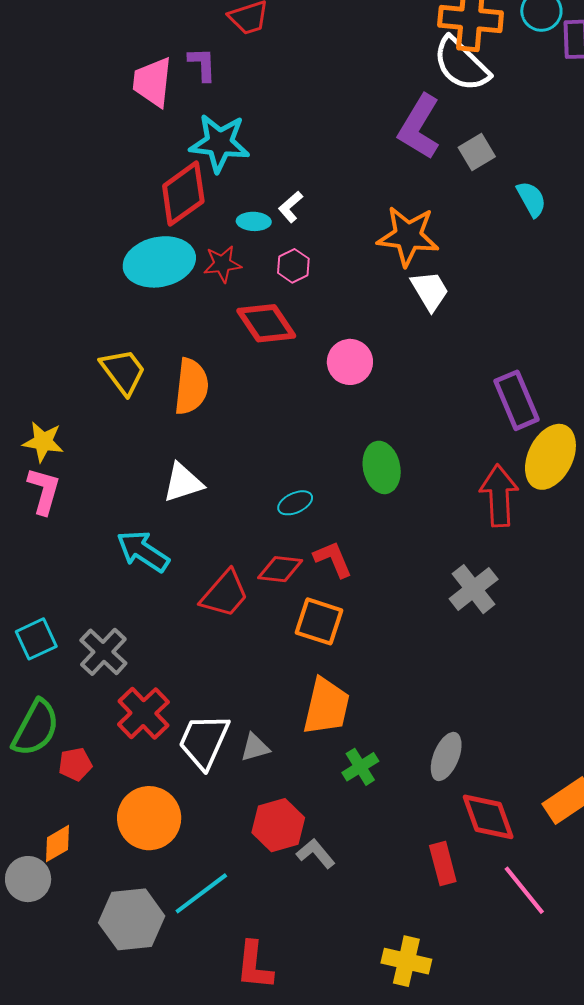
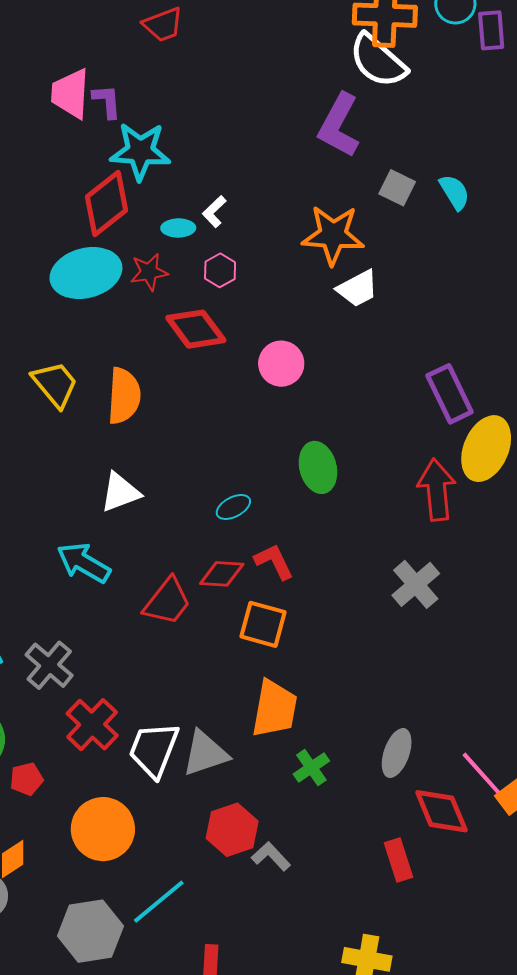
purple L-shape: (202, 64) -> (107, 101), moved
gray square: (477, 152) -> (397, 188), moved, turned -30
white trapezoid: (430, 291) -> (358, 289), turned 96
gray triangle: (255, 747) -> (205, 753), size x1.6
pink line: (524, 890) -> (483, 775), moved

